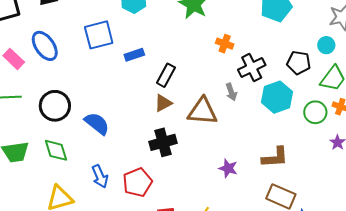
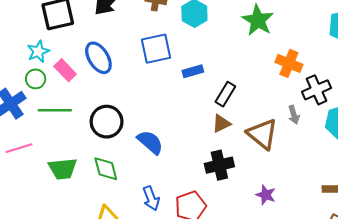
orange cross: (225, 44) -> (289, 63), size x1.4
brown triangle: (202, 111) -> (262, 134), turned 32
purple star: (228, 168) -> (266, 195), moved

